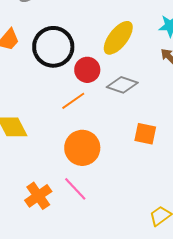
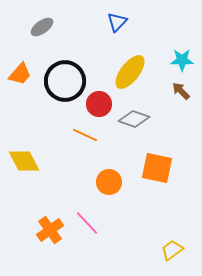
orange line: (73, 101) -> (85, 135), turned 60
orange square: (145, 134) -> (157, 168), size x1.4
orange circle: (82, 148) -> (109, 182), moved, size x0.7

